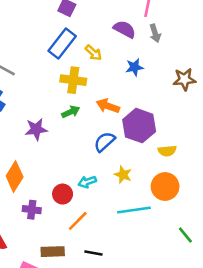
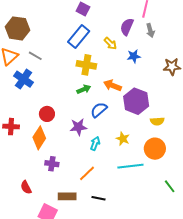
purple semicircle: (125, 29) -> (127, 27), turned -96
yellow arrow: (93, 53) -> (110, 43), moved
purple star: (36, 129) -> (78, 127), moved
blue semicircle: (104, 142) -> (99, 110), moved
cyan arrow: (87, 182) -> (95, 143), turned 128
red circle: (63, 194) -> (47, 114), moved

